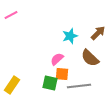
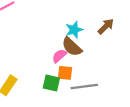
brown semicircle: (90, 58) -> (72, 47), moved

